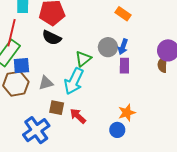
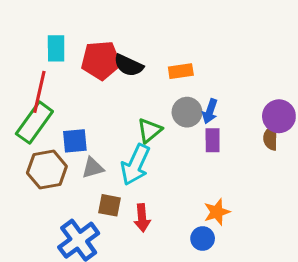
orange rectangle: (123, 14) -> (181, 71), moved, turned -42
black semicircle: (52, 38) -> (129, 65), moved
blue square: (21, 66) -> (75, 141), moved
red arrow: (78, 116) -> (142, 218), turned -138

